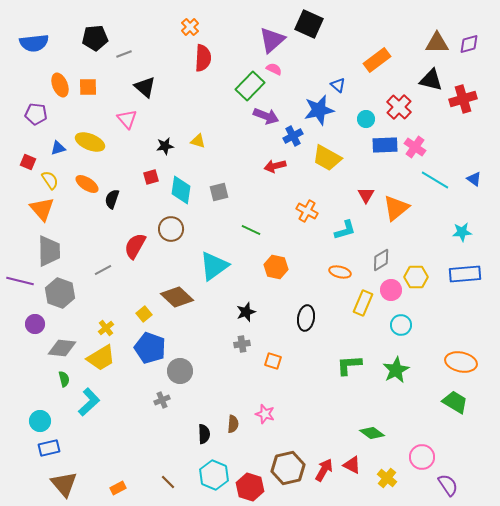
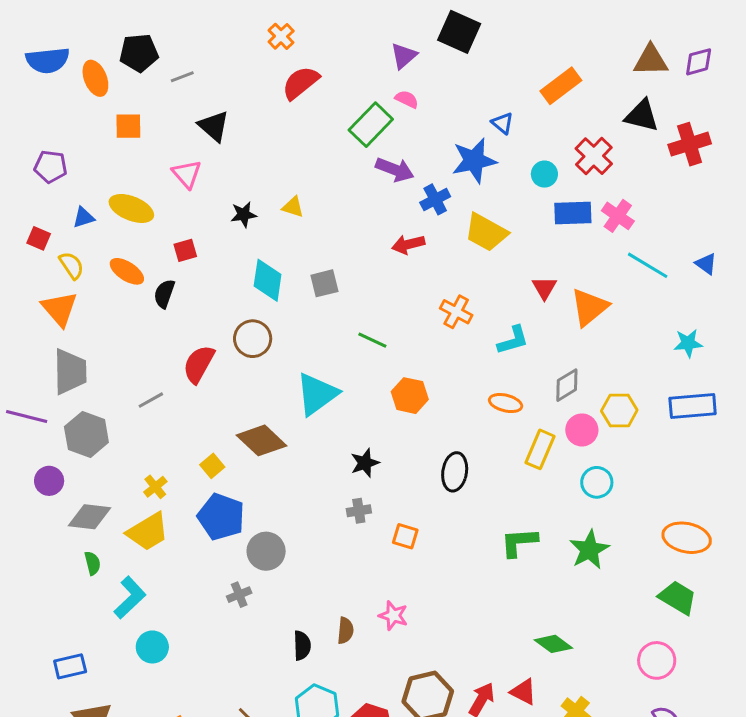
purple triangle: (272, 40) -> (404, 56), size x0.7
red semicircle: (203, 58) -> (300, 83), turned -132
orange ellipse: (60, 85) -> (95, 78), moved
red square: (151, 177) -> (185, 250), moved
cyan circle: (40, 421) -> (152, 647), moved
pink circle: (422, 457) -> (657, 660), moved

